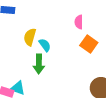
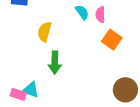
cyan semicircle: (45, 45) -> (82, 12), moved

